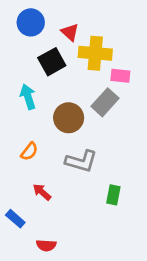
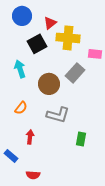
red triangle: (70, 32) -> (50, 23), turned 40
pink rectangle: (120, 76) -> (95, 54), moved
red arrow: (42, 192) -> (30, 137), turned 56

